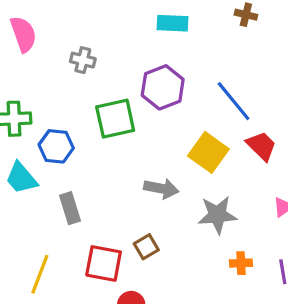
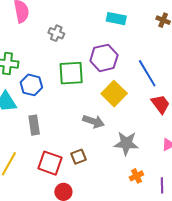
yellow square: (208, 152) -> (114, 94), moved
orange cross: (241, 263) -> (136, 176), turned -32

